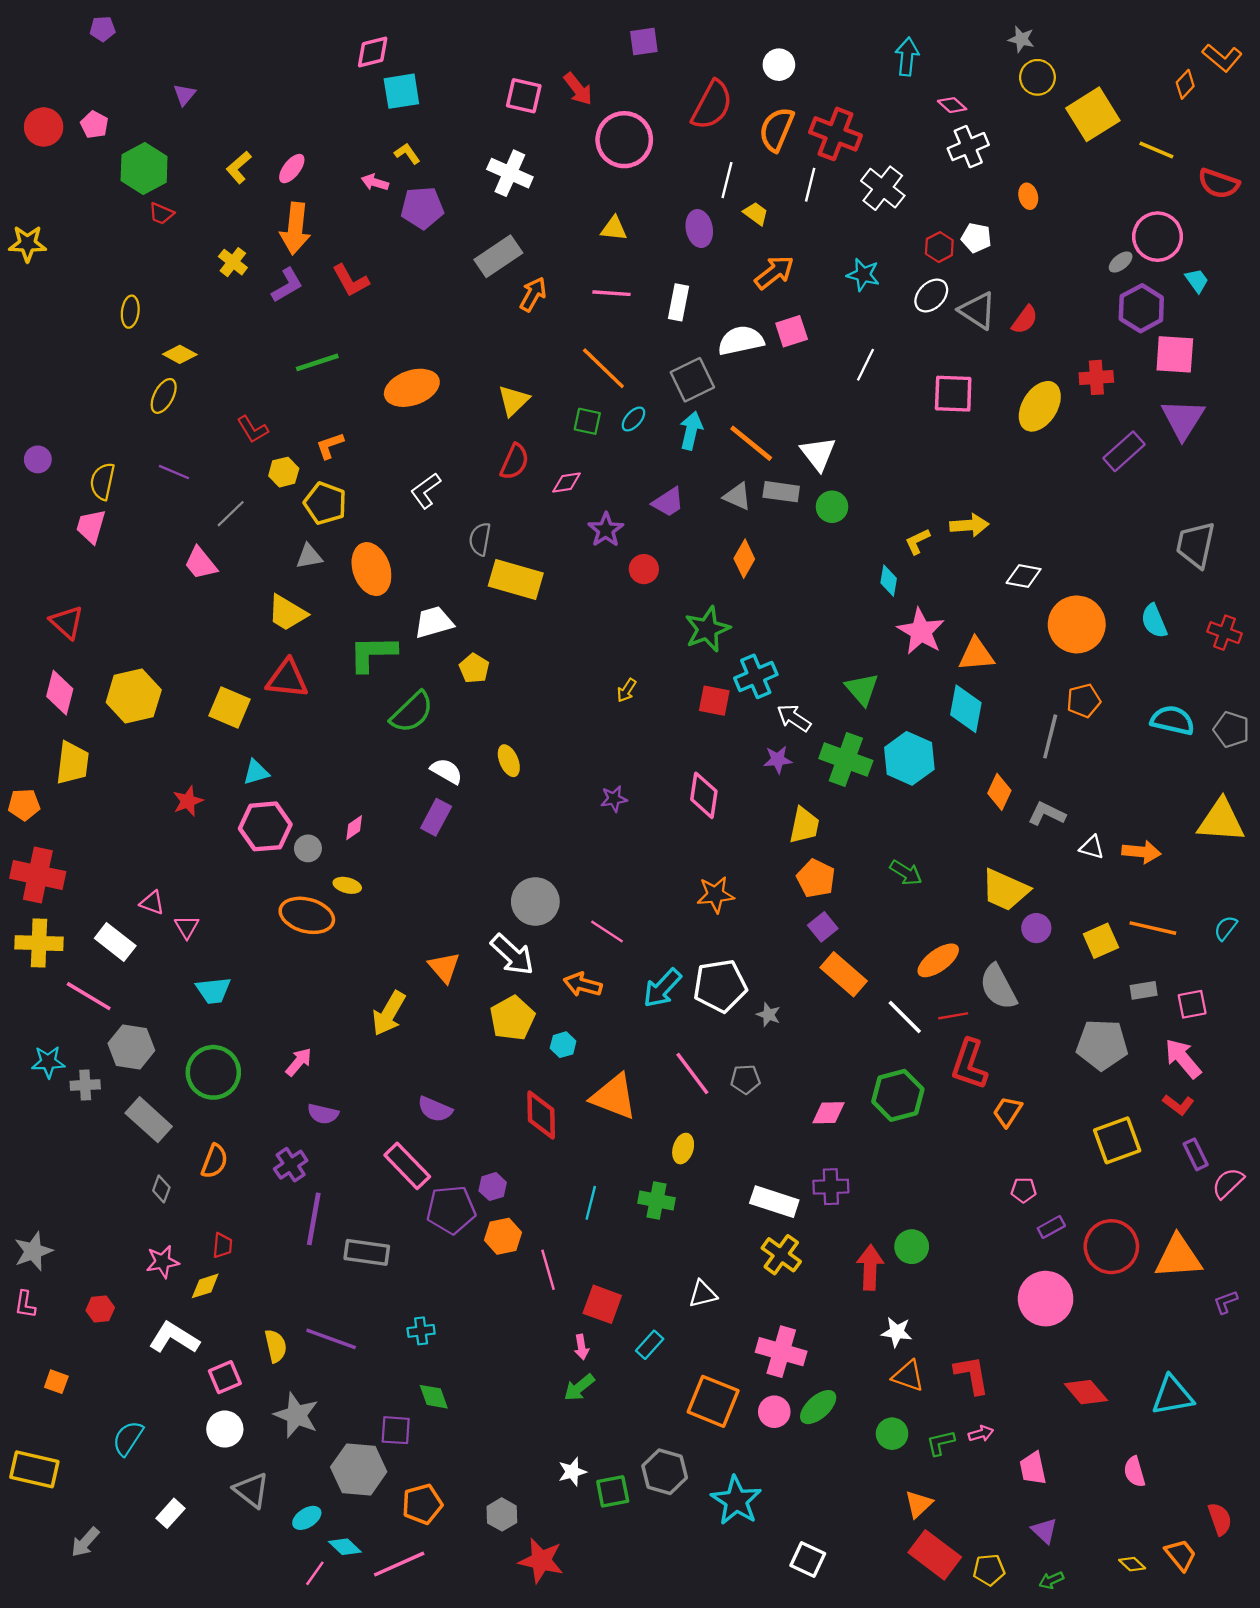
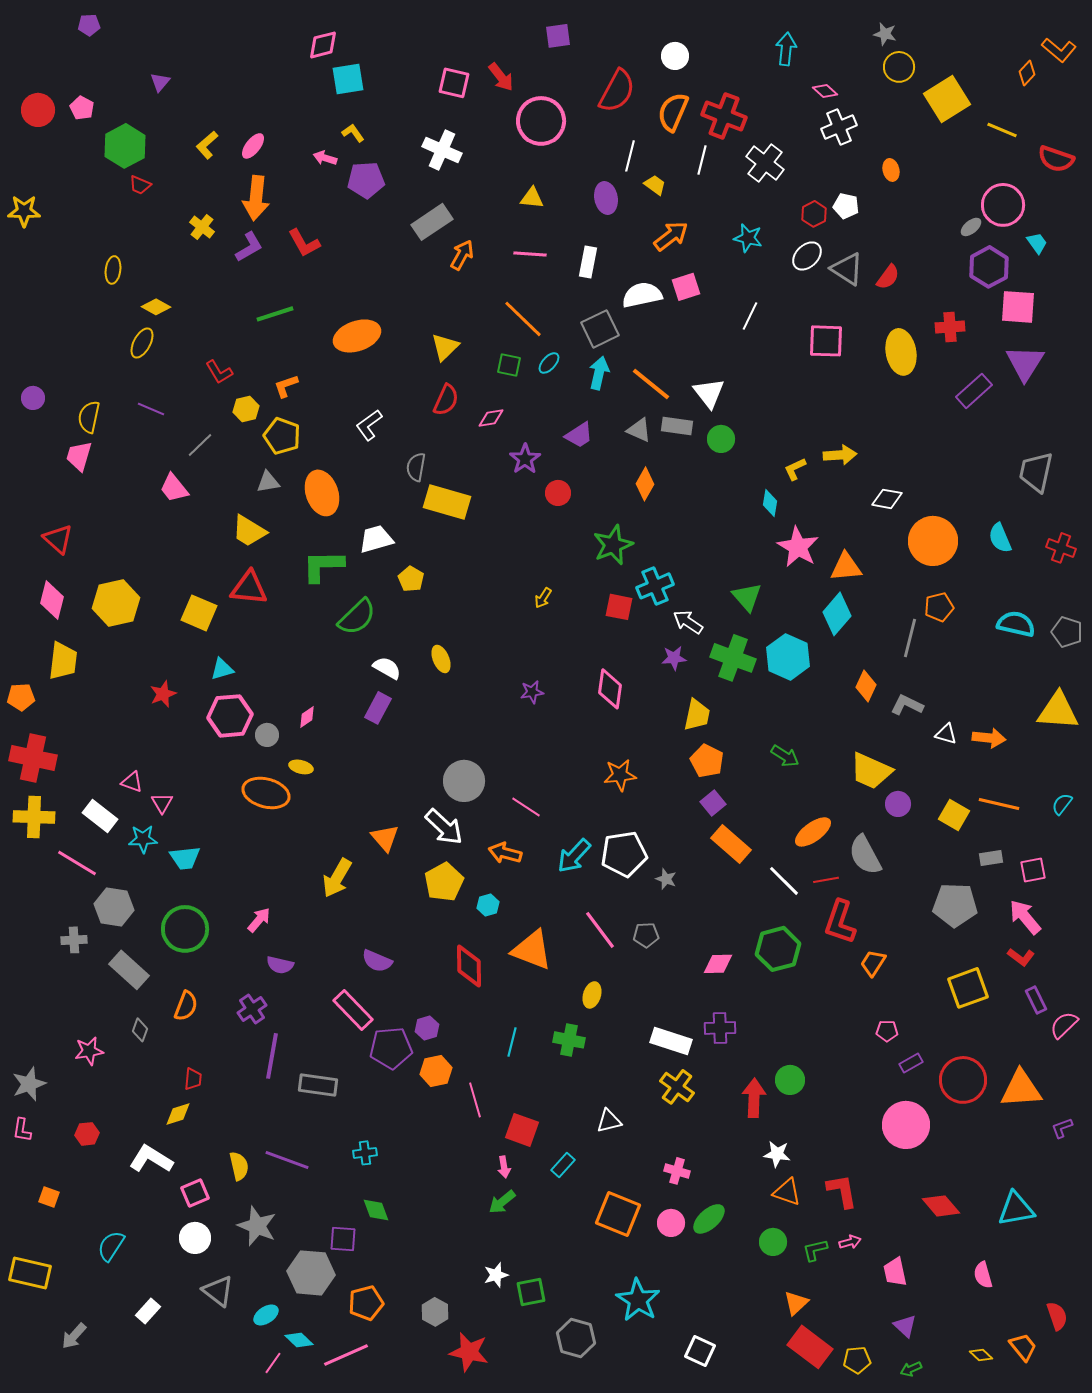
yellow ellipse: (1040, 406) -> (901, 352), turned -42
cyan diamond: (966, 709) -> (837, 614), turned 30
yellow square: (1101, 941) -> (954, 815), turned -36
cyan star: (48, 1062) -> (143, 839), moved
pink star: (163, 1262) -> (89, 1051), moved
pink cross: (781, 1352) -> (677, 1171), size x0.6
gray hexagon: (665, 1472) -> (576, 1338), moved

